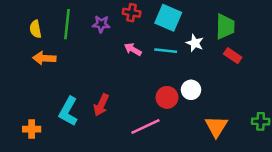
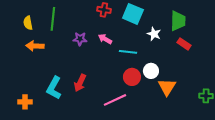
purple star: (101, 24) -> (80, 39), moved
cyan line: (166, 51) -> (128, 52), moved
orange triangle: (216, 126) -> (167, 87), moved

